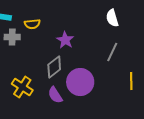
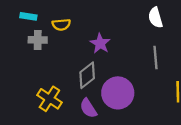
gray line: (112, 52) -> (155, 58), turned -30

